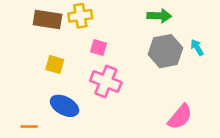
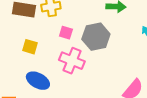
gray hexagon: (165, 51) -> (96, 37), moved

